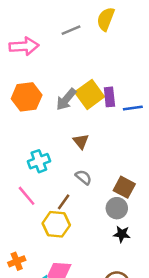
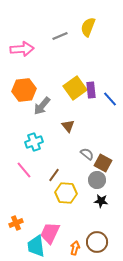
gray arrow: (66, 99) -> (42, 106), moved
blue line: (133, 108) -> (110, 99), turned 56
gray semicircle: (83, 177) -> (87, 154), moved
yellow hexagon: (56, 224) -> (66, 193), moved

